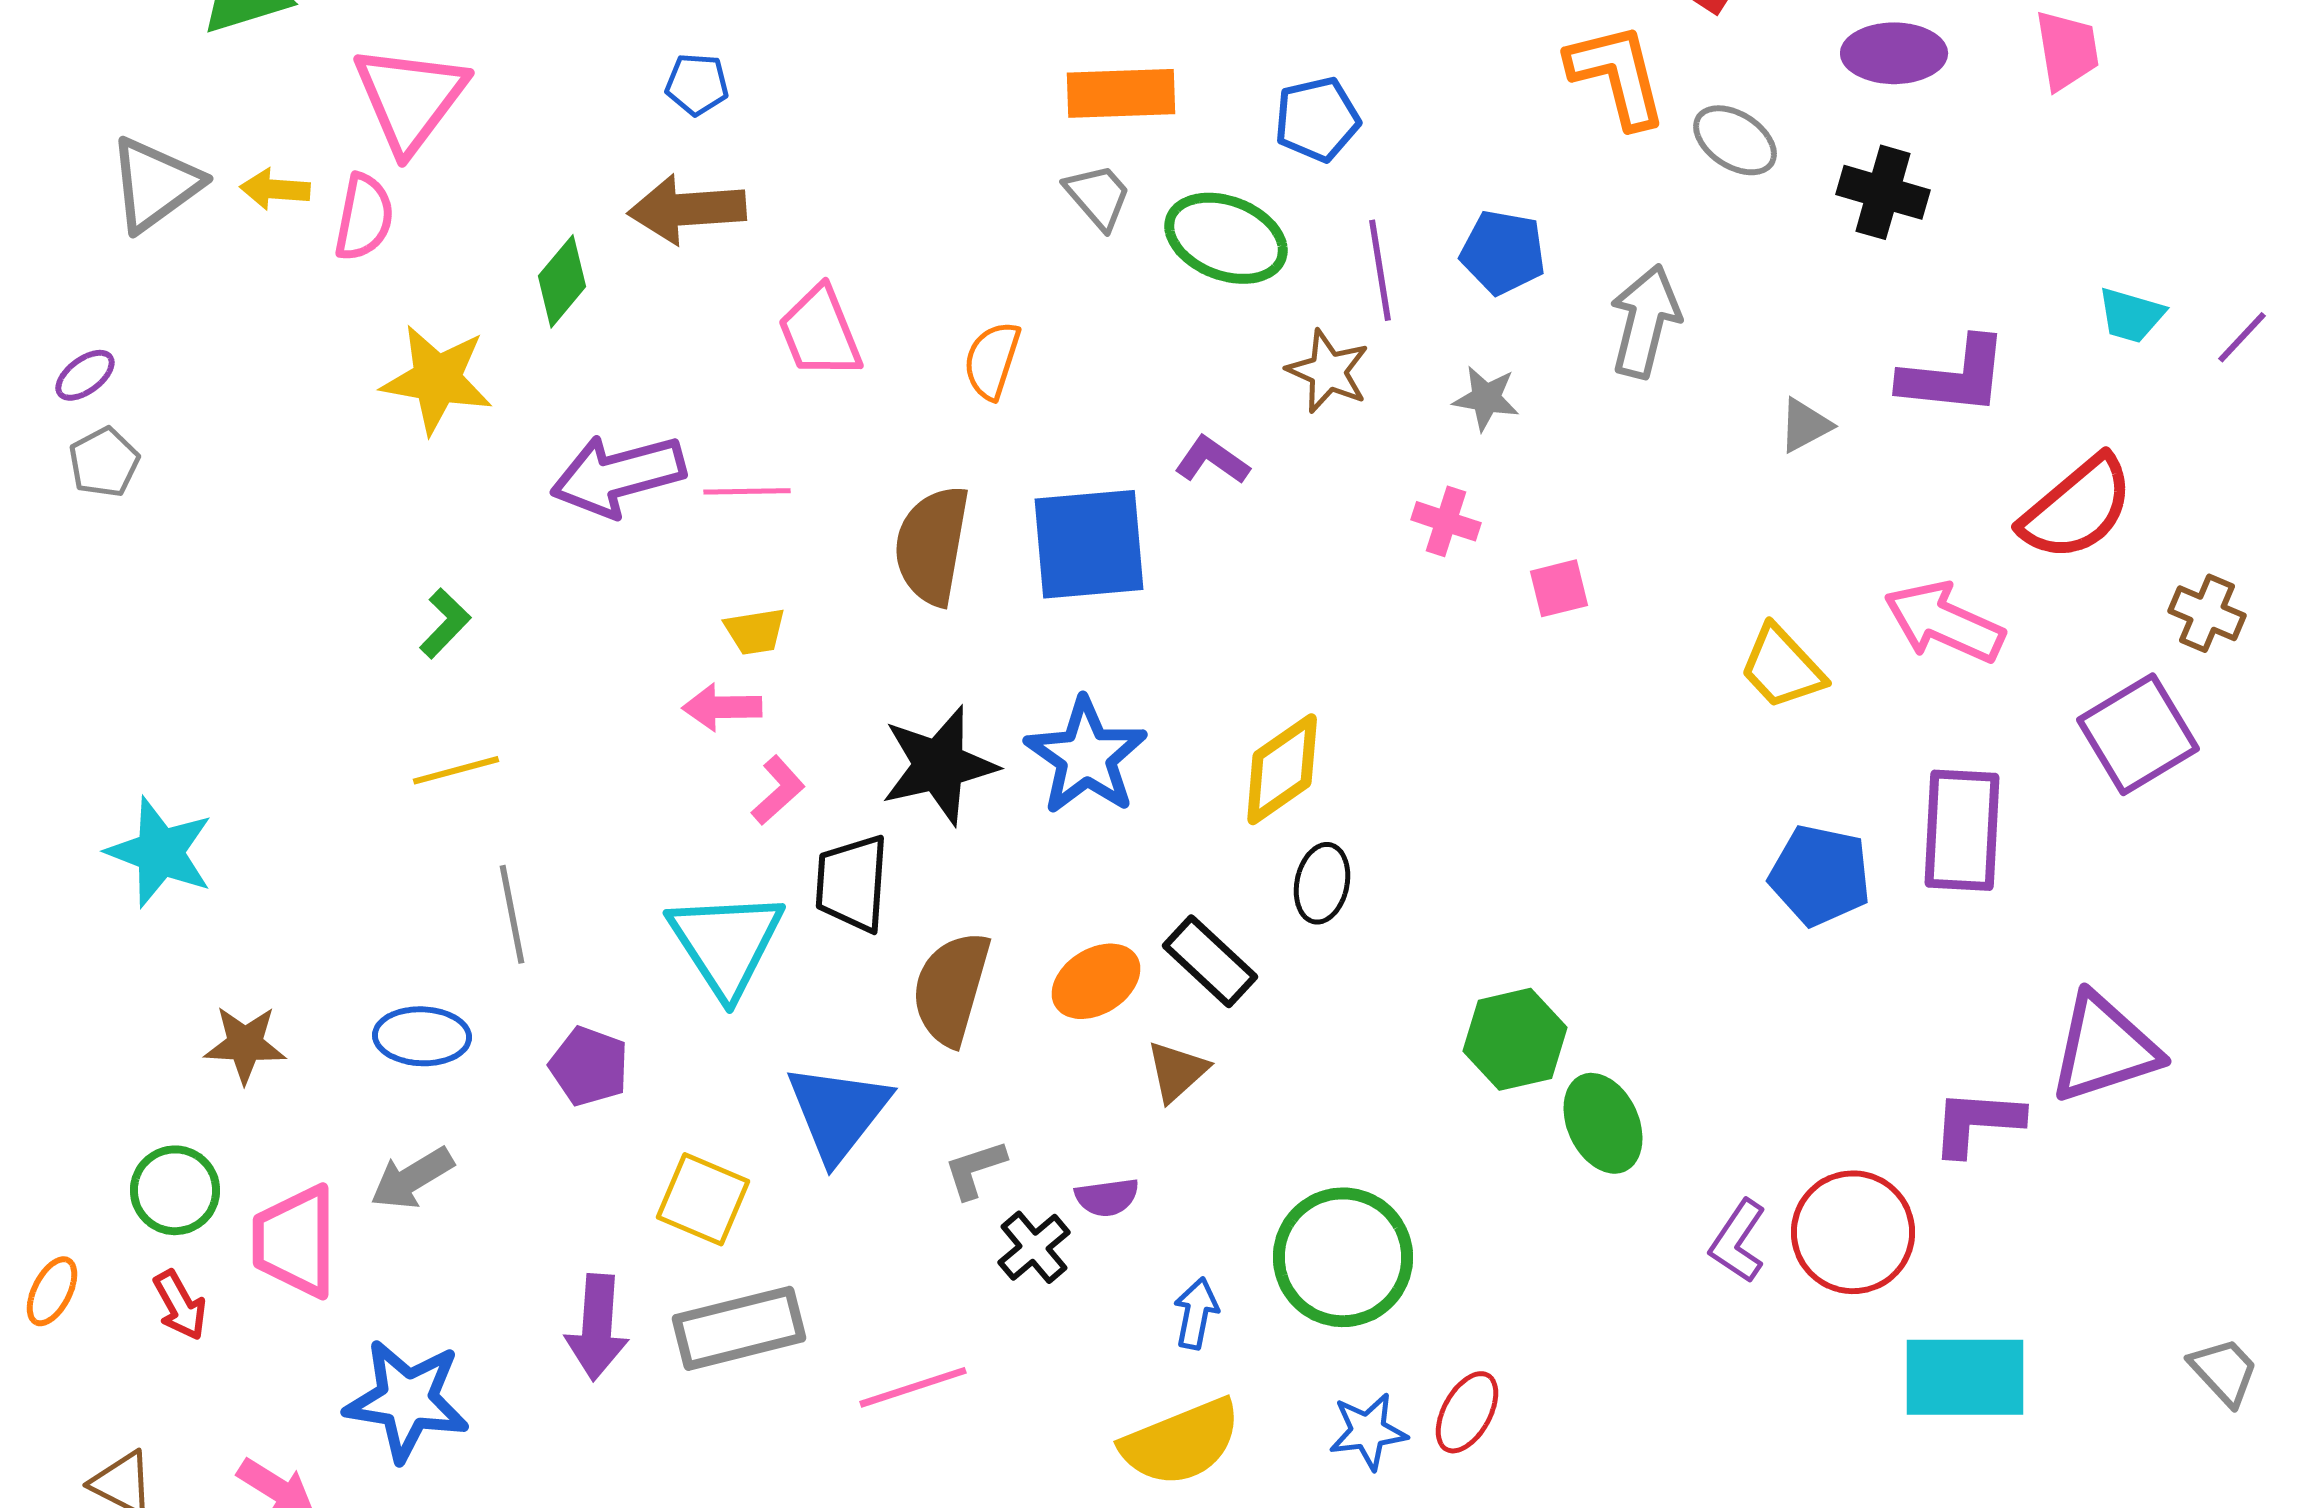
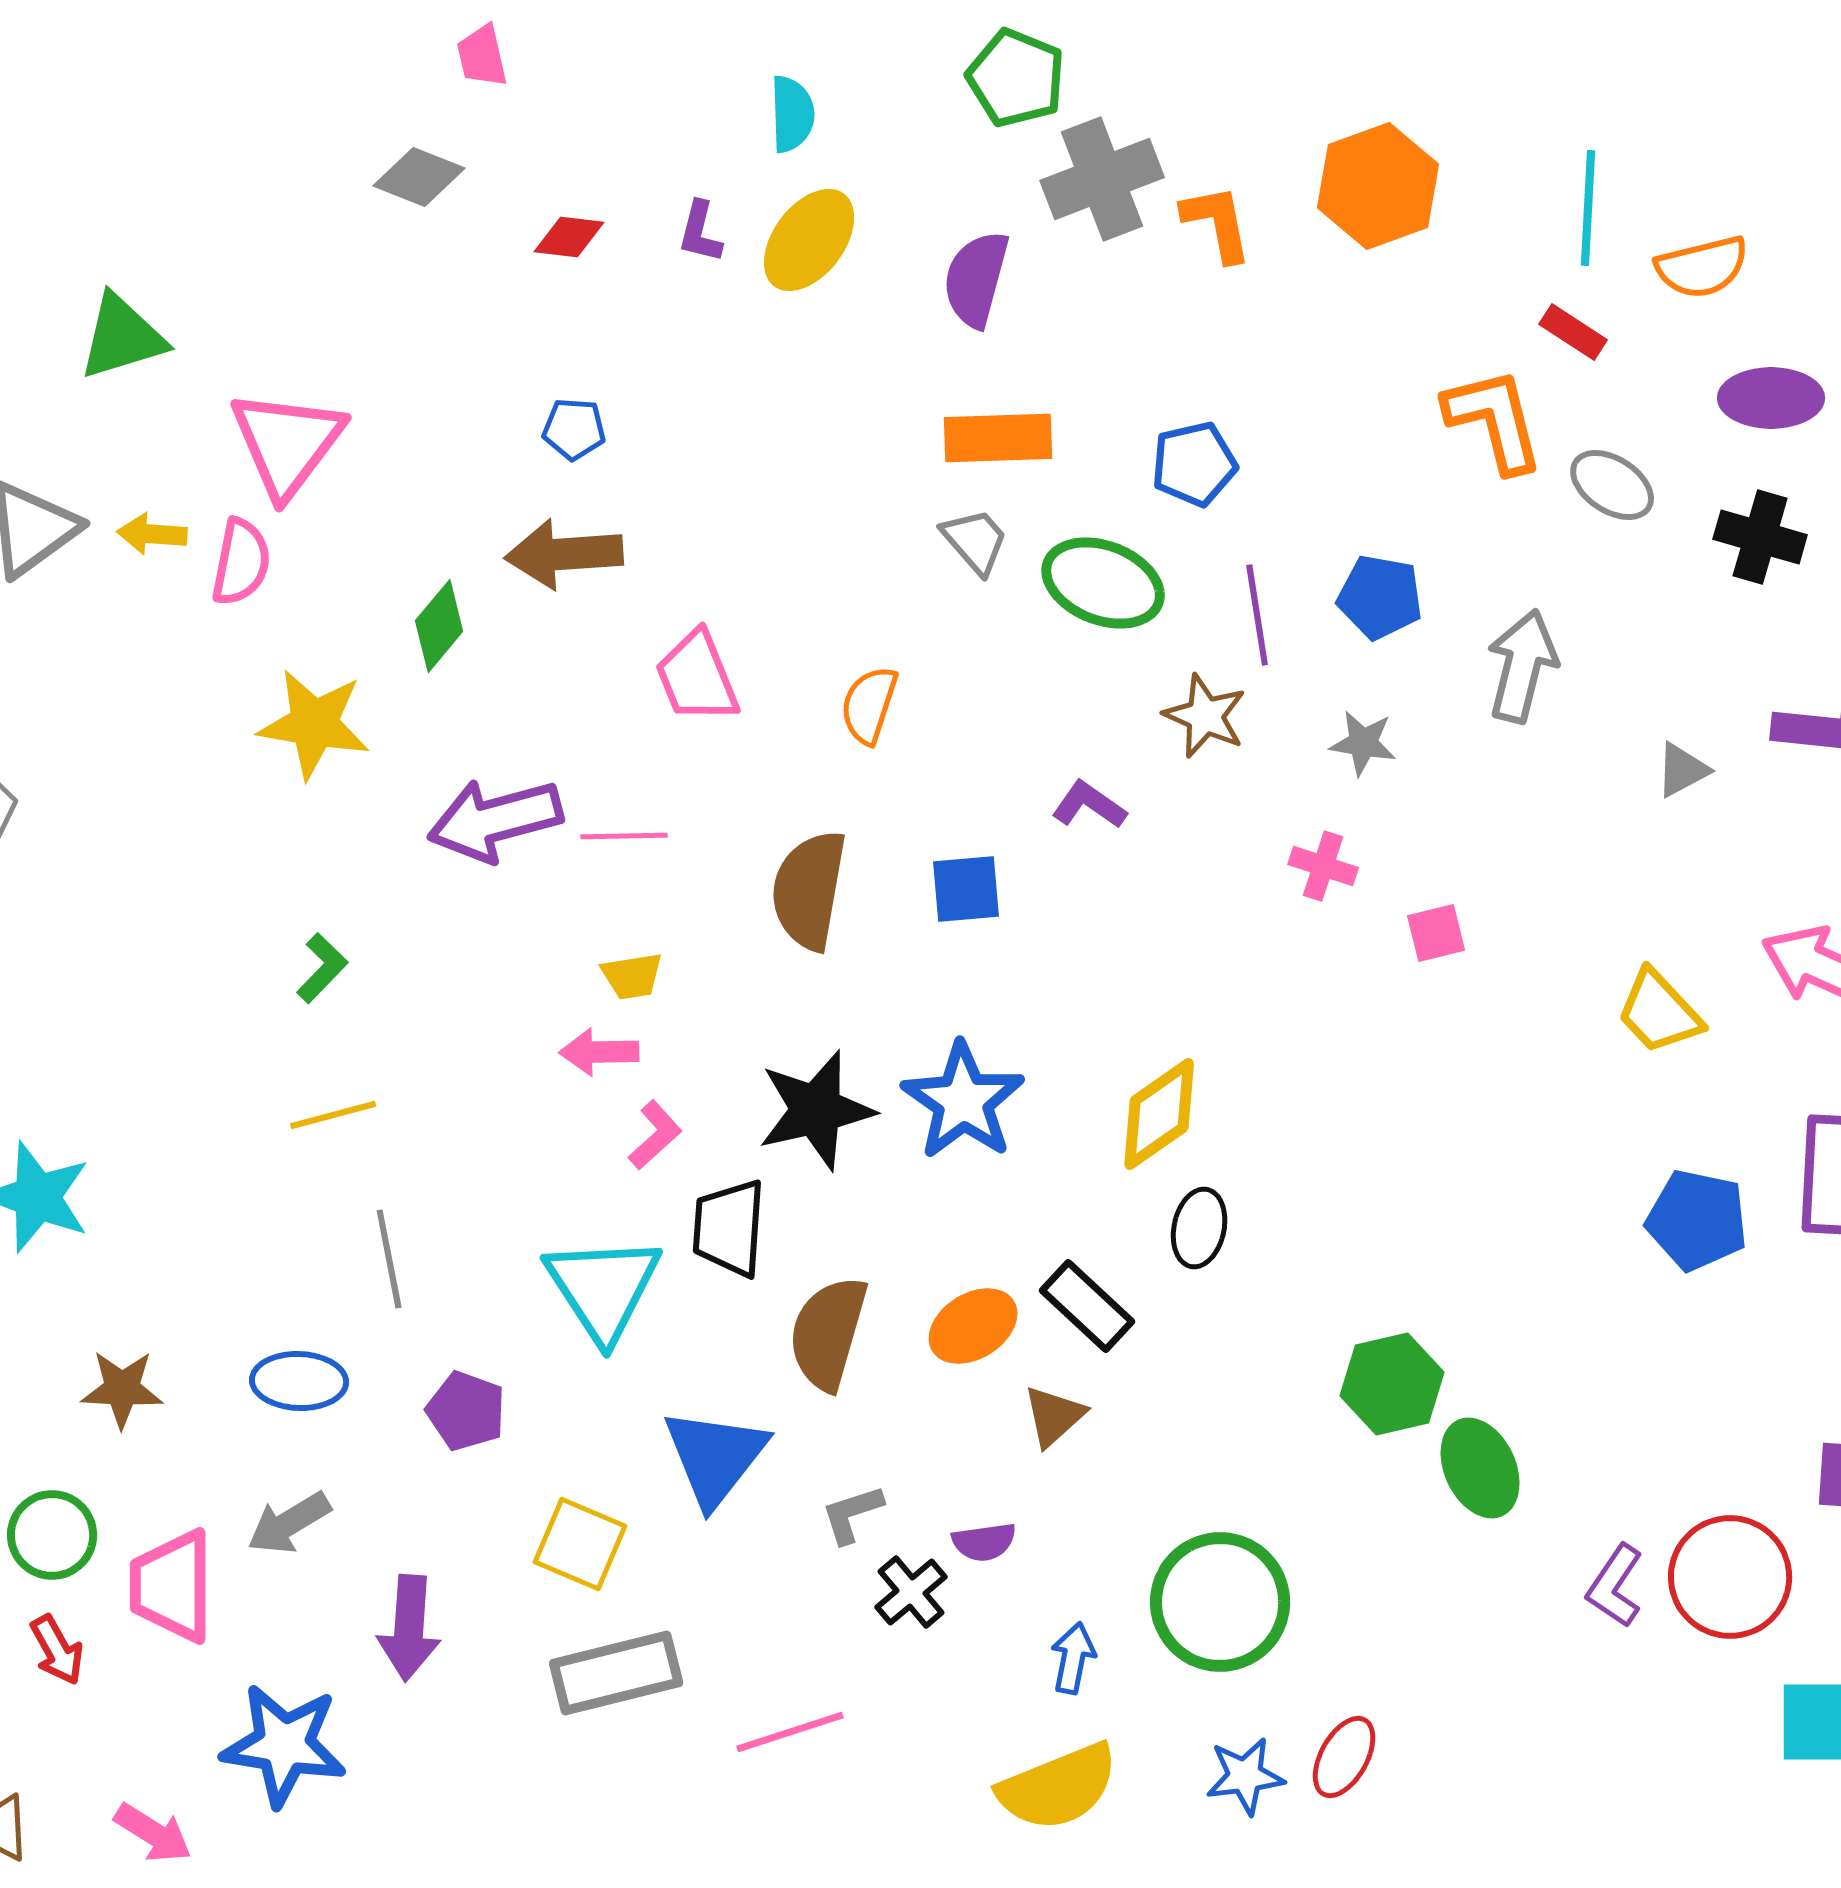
blue square: (1089, 544) -> (966, 889), size x0.6
purple arrow: (597, 1327) -> (409, 1628), moved

